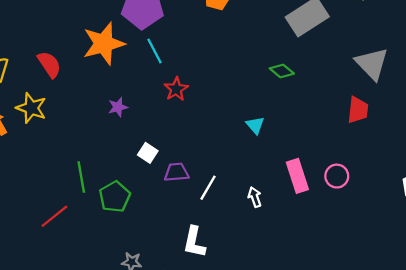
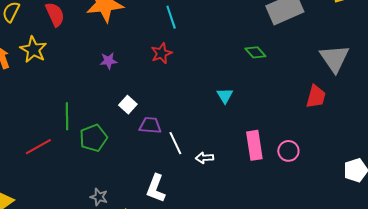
cyan line: (155, 51) -> (171, 17), moved
white line: (208, 188) -> (175, 143), turned -65
white arrow: (255, 197) -> (205, 158), moved, turned -84

